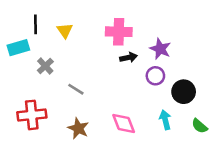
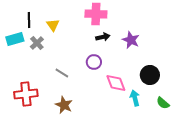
pink cross: (119, 32) -> (96, 14), moved
black arrow: (129, 57) -> (103, 37), moved
gray cross: (45, 66) -> (37, 43), moved
purple circle: (155, 76) -> (94, 62), moved
pink diamond: (124, 124) -> (116, 83), moved

